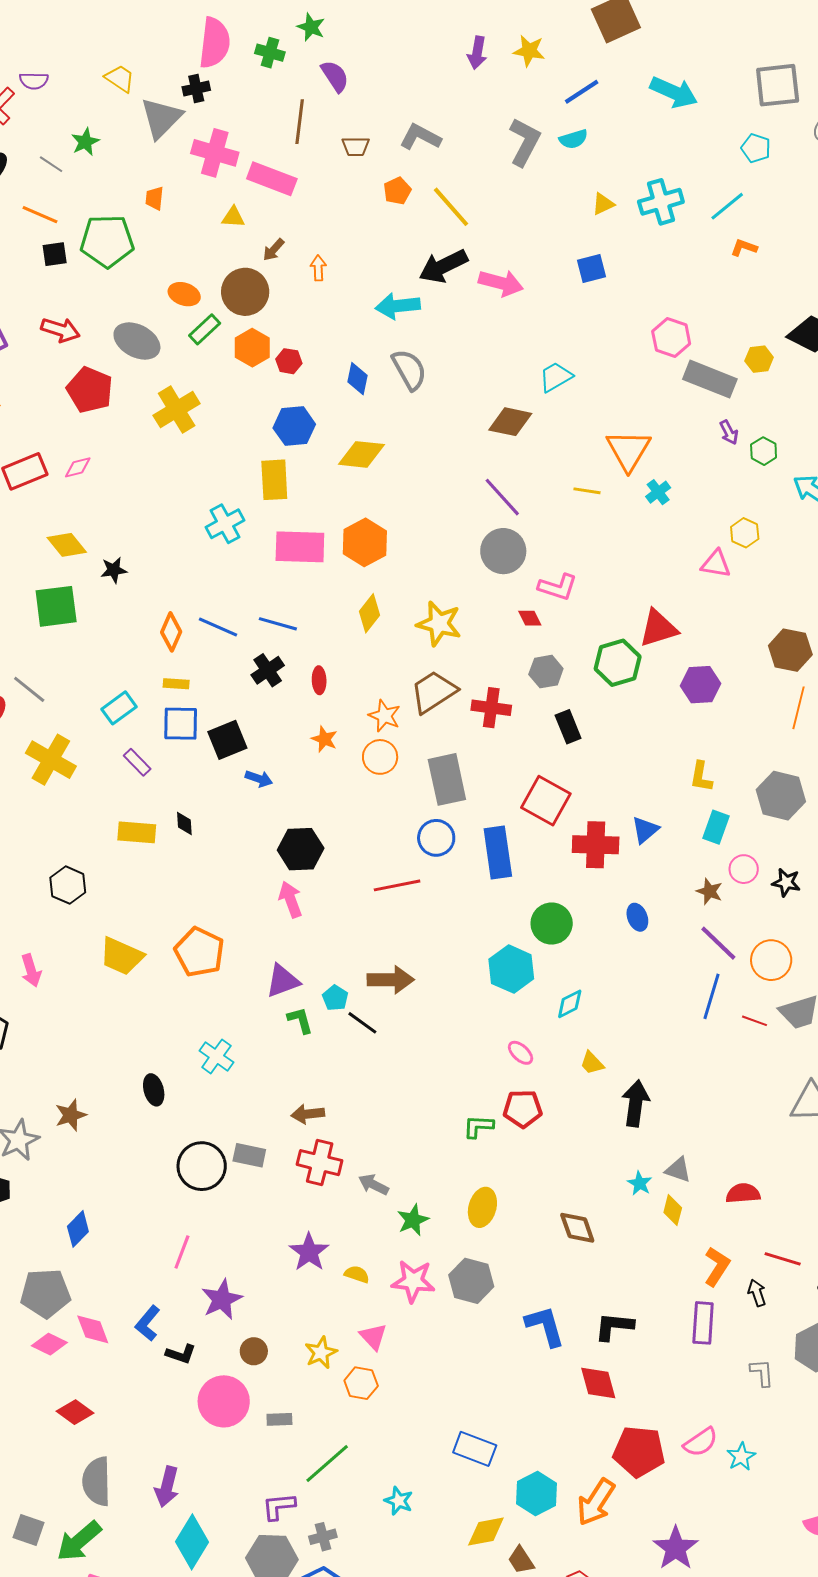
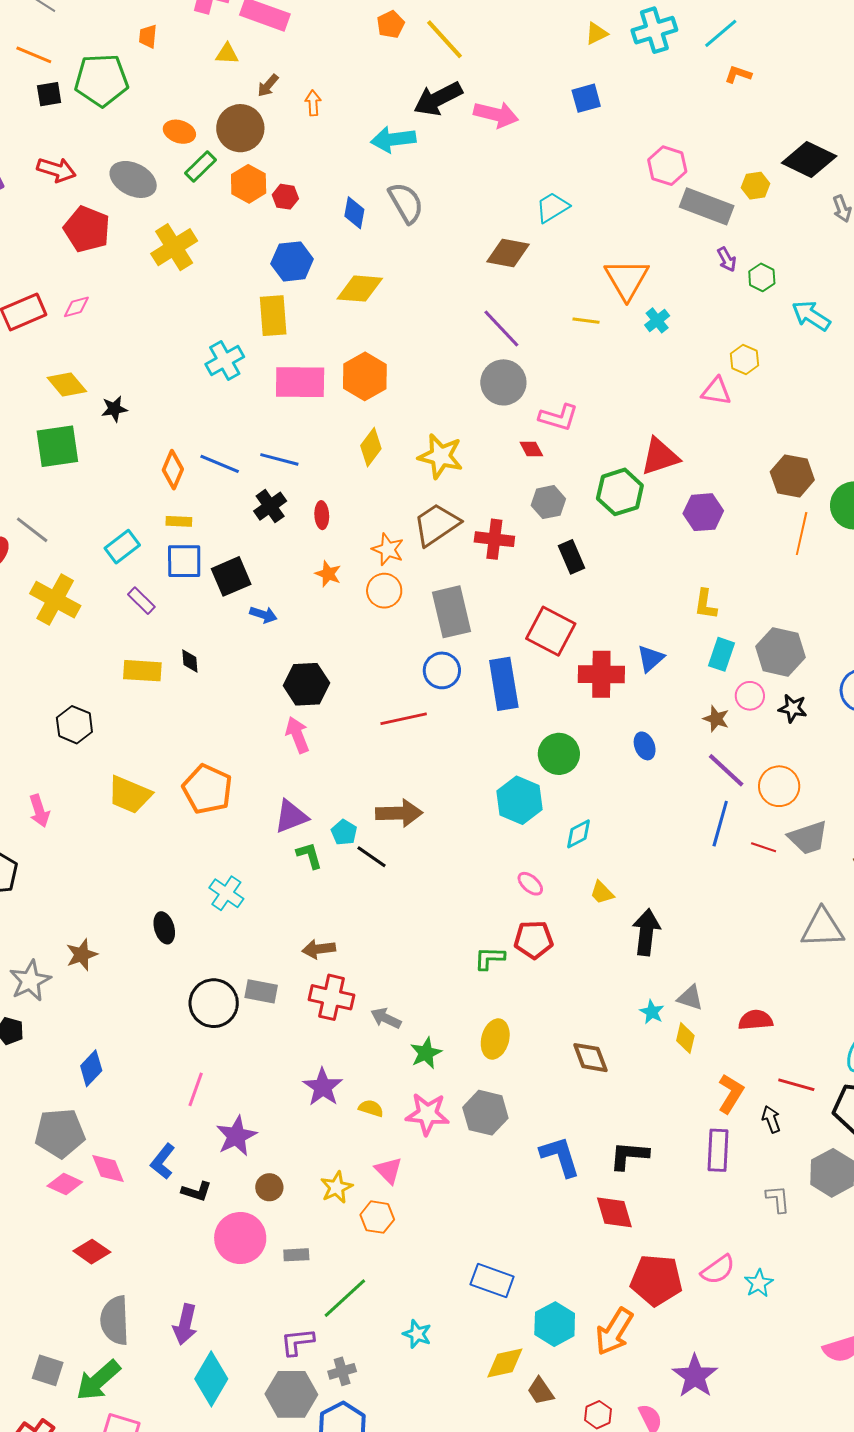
gray hexagon: (781, 796) -> (780, 652), moved

